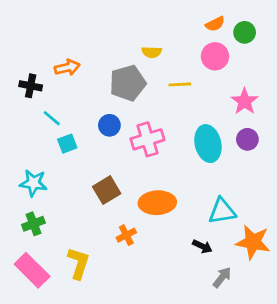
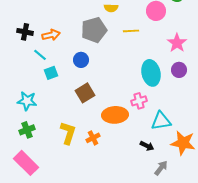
orange arrow: (67, 68) -> (51, 35), moved
pink cross: (147, 139) -> (139, 101), moved, size x0.7
brown square: (107, 190) -> (85, 93), moved
yellow L-shape: (78, 263) -> (68, 133), moved

